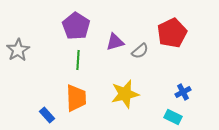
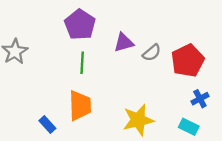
red pentagon: (172, 33) -> (188, 61), moved
yellow star: (125, 94) -> (138, 120), moved

